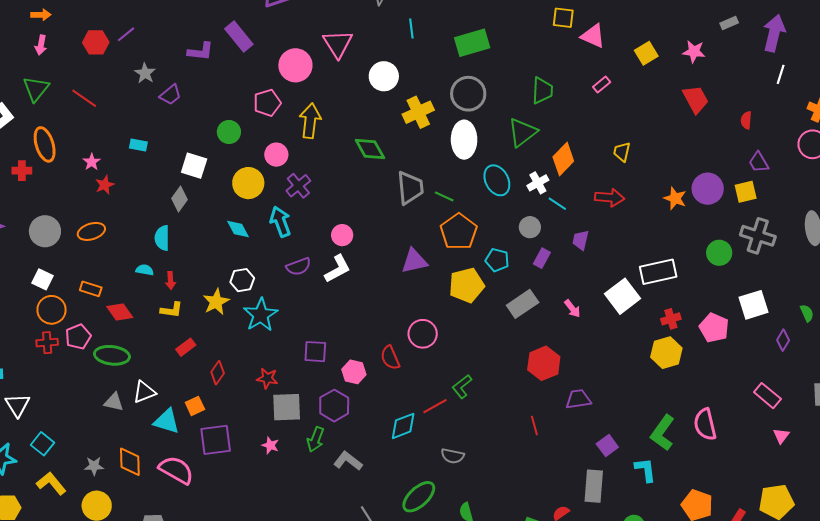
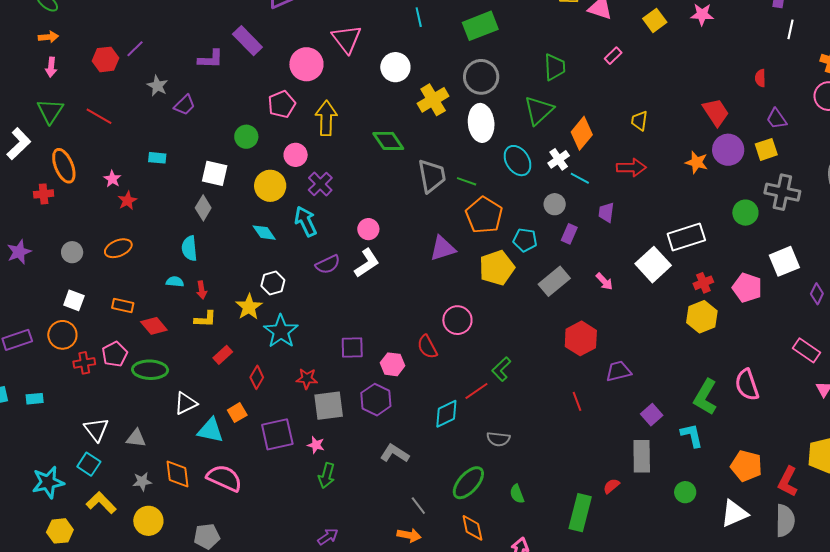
red trapezoid: (696, 99) -> (716, 112), moved
gray circle: (45, 231) -> (72, 252), size x0.7
orange circle: (52, 310) -> (62, 335), moved
cyan star: (261, 315) -> (281, 331), moved
gray triangle: (114, 402) -> (136, 438), moved
white triangle: (17, 405) -> (96, 429), moved
green arrow: (316, 439) -> (327, 476), moved
purple square: (216, 440) -> (277, 434), moved

